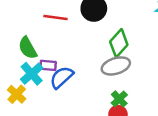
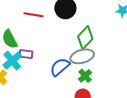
blue semicircle: (62, 77) -> (60, 67), moved
green cross: (119, 99) -> (85, 76), moved

